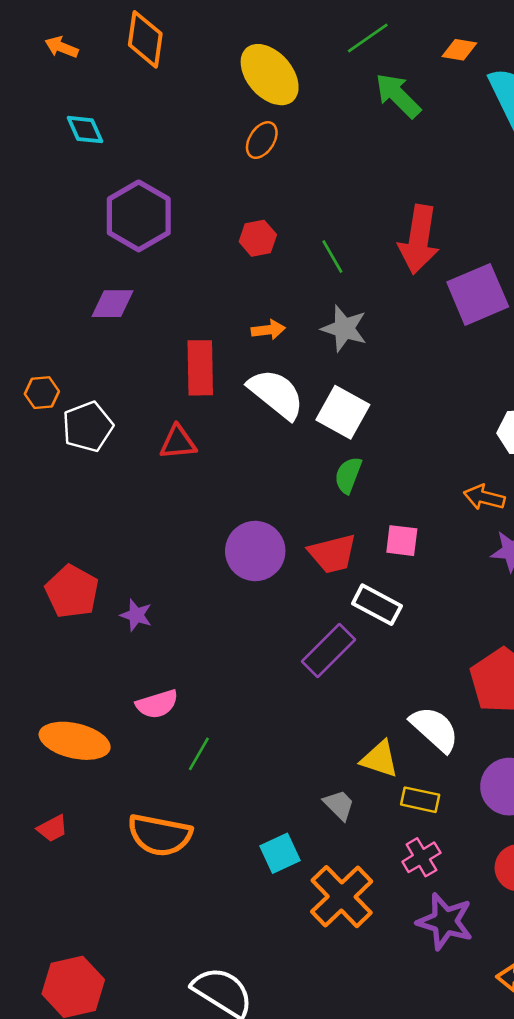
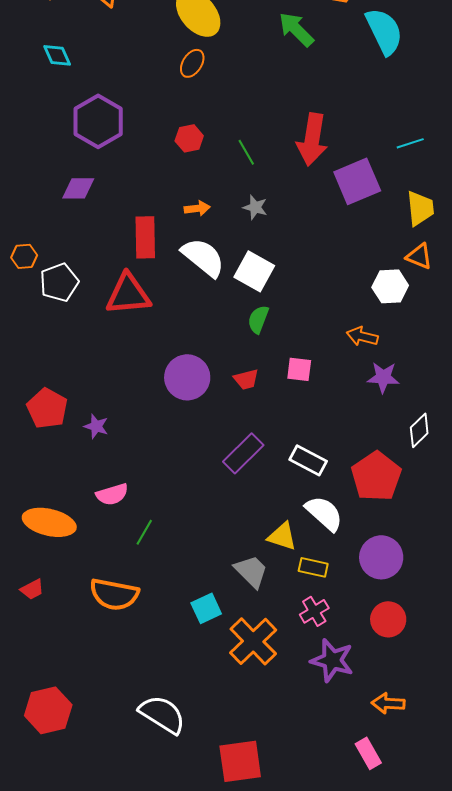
gray star: (344, 329) -> (255, 207), size x0.7
red triangle: (178, 442) -> (128, 294), size x1.6
red trapezoid: (332, 554) -> (246, 379), size x0.7
white rectangle: (377, 605) -> (308, 460), moved
gray trapezoid: (339, 805) -> (251, 571), size x1.4

